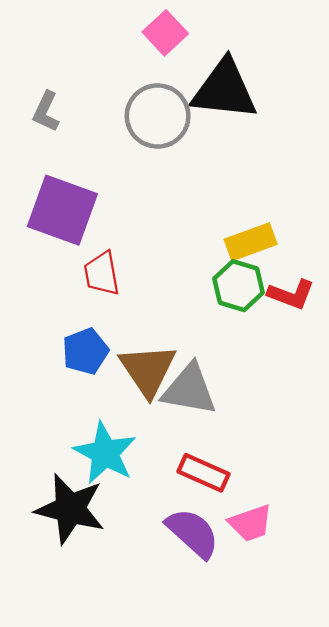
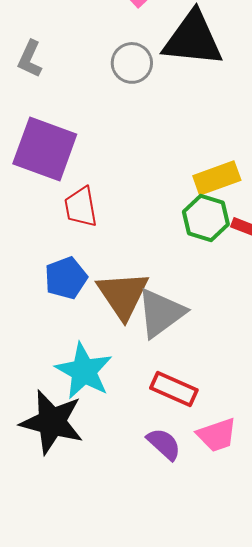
gray circle: (158, 116) -> (132, 63), size x0.7
gray triangle: (189, 390) -> (161, 313), turned -46
purple semicircle: (193, 533) -> (164, 444), size x0.7

